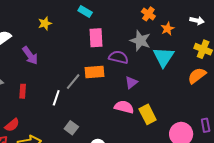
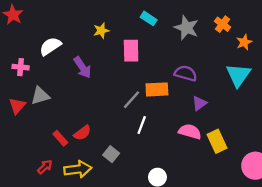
pink rectangle: (96, 38) -> (131, 51), moved
gray star: (140, 41) -> (186, 28), moved
red rectangle: (23, 91) -> (60, 138), moved, turned -48
white line: (56, 98) -> (142, 125), moved
red semicircle: (12, 125) -> (82, 133), moved
gray square: (71, 128) -> (111, 154), moved

